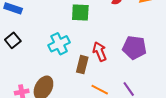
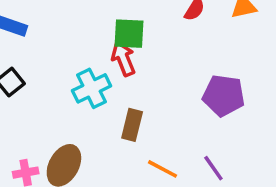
red arrow: (100, 52) -> (123, 59), moved

